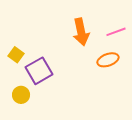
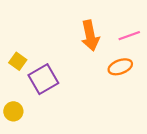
yellow circle: (21, 95) -> (13, 111), moved

